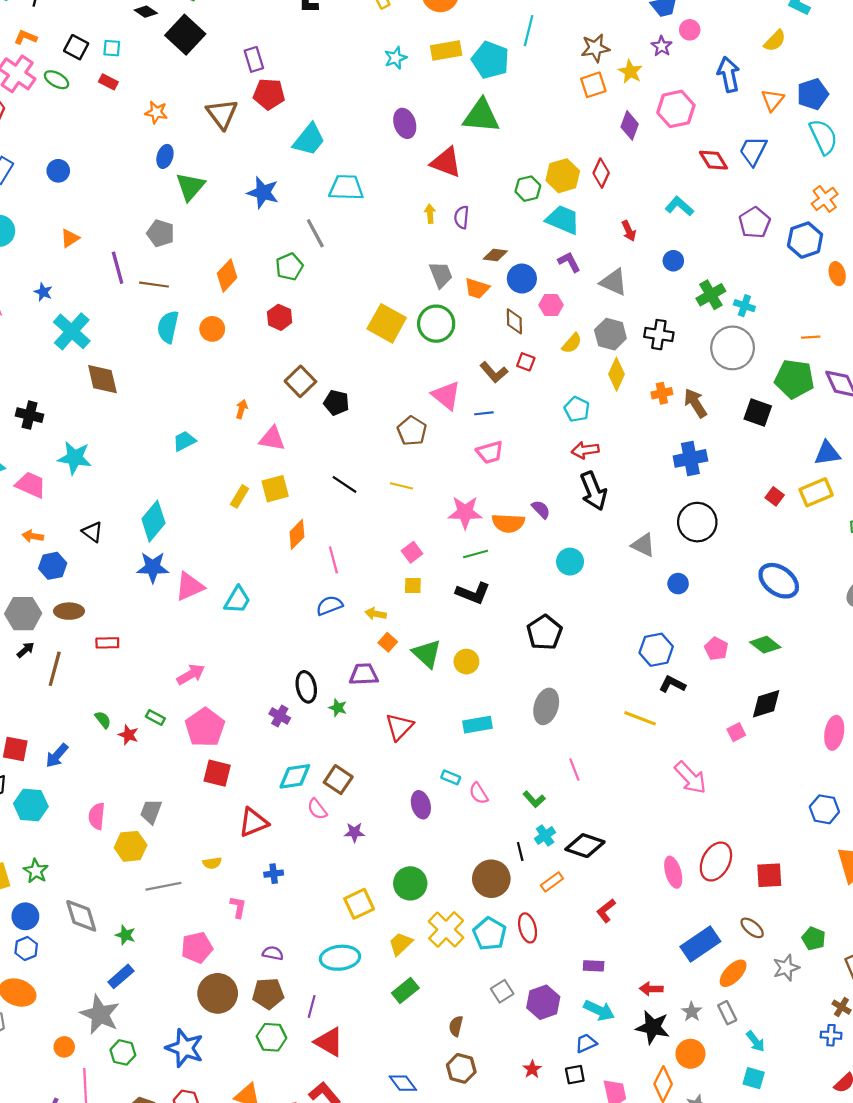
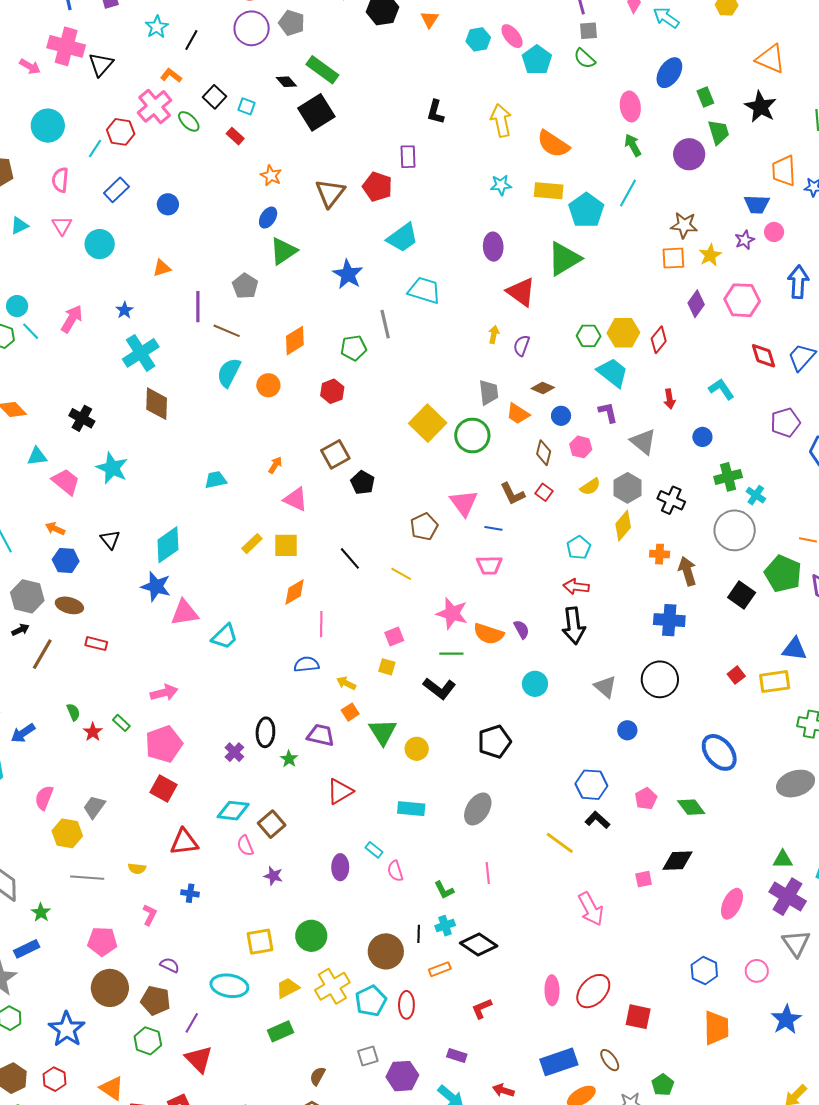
purple rectangle: (254, 59) -> (408, 157), moved
green triangle: (481, 116) -> (564, 259), turned -51
blue circle: (522, 279) -> (561, 416), size x0.7

